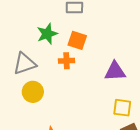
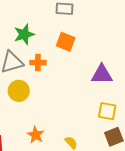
green star: (47, 34) -> (24, 34), moved
orange cross: (66, 61) -> (38, 63), moved

